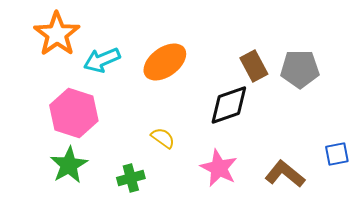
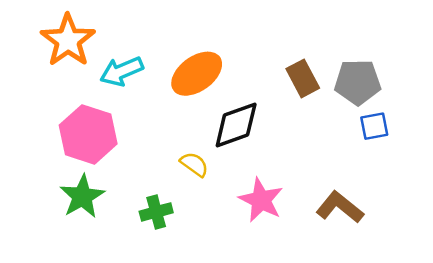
black diamond: (229, 105) -> (236, 125), moved
blue square: (337, 154) -> (374, 126), moved

